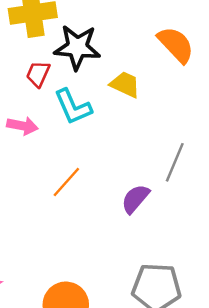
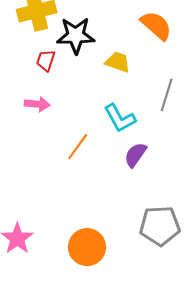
cyan L-shape: (73, 107) -> (120, 118), moved
gray line: (175, 162) -> (167, 95), moved

